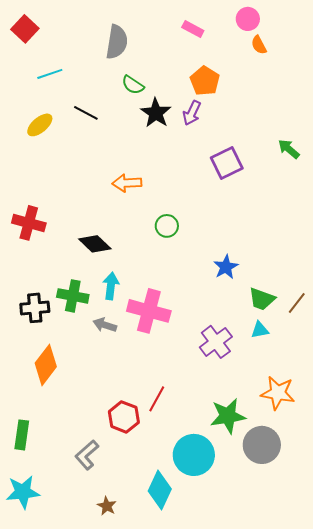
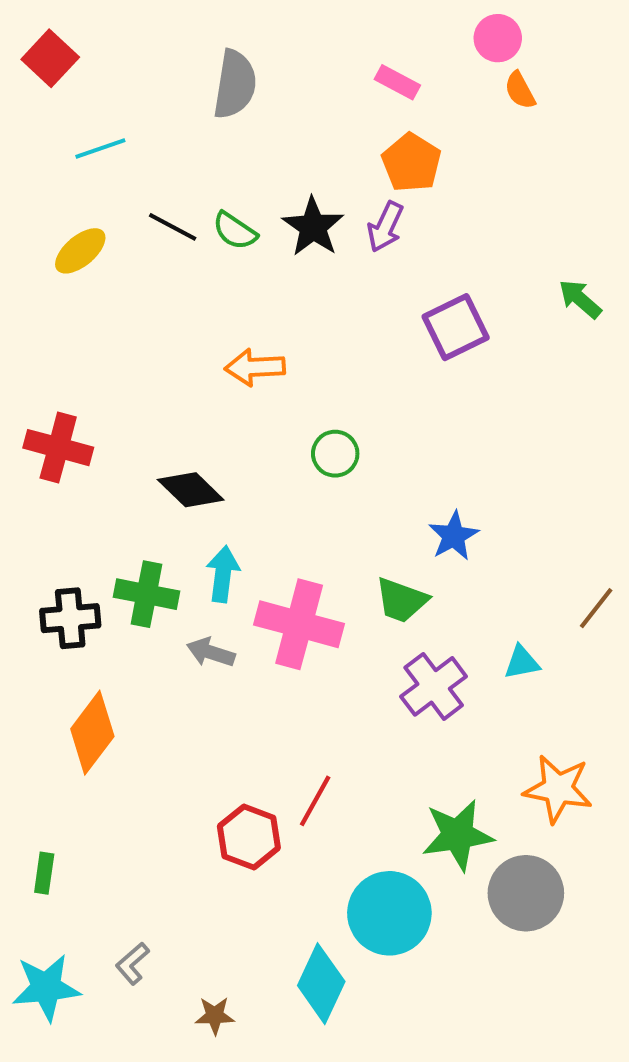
pink rectangle: (193, 29) -> (397, 82), moved
green semicircle: (133, 85) -> (235, 231), moved
green trapezoid: (262, 299) -> (401, 600), moved
green rectangle: (22, 435) -> (44, 873), size x0.7
gray L-shape: (87, 455) -> (132, 963), moved, size x0.7
brown star: (107, 506) -> (215, 1016), turned -30

